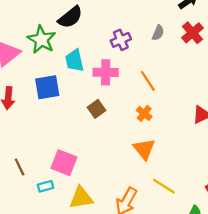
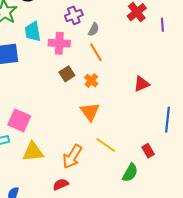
gray semicircle: (158, 33) -> (94, 29), moved
brown square: (97, 109) -> (67, 74), moved

